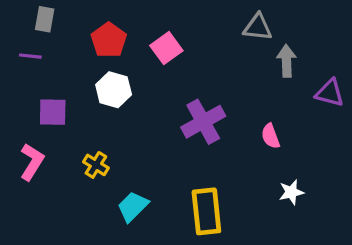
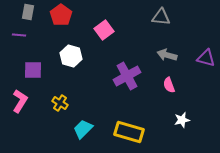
red pentagon: (109, 40) -> (61, 15), moved
gray arrow: (286, 61) -> (167, 55), moved, turned -72
yellow rectangle: (206, 211) -> (129, 132), turned -68

